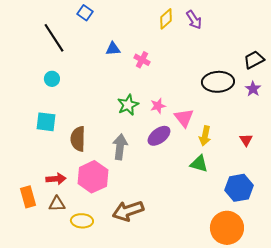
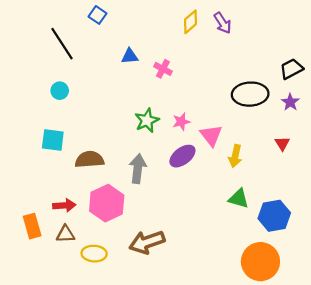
brown semicircle: (78, 139) -> (90, 159), turned 85
red triangle: (246, 140) -> (282, 143), moved
green triangle: (199, 164) -> (239, 199), moved

